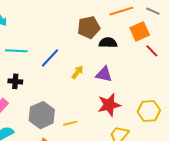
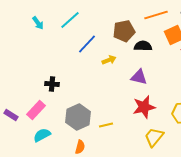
cyan line: (16, 51) -> (70, 20), moved, turned -45
blue line: (50, 58) -> (87, 44), moved
yellow arrow: (77, 72) -> (109, 60), moved, turned 32

